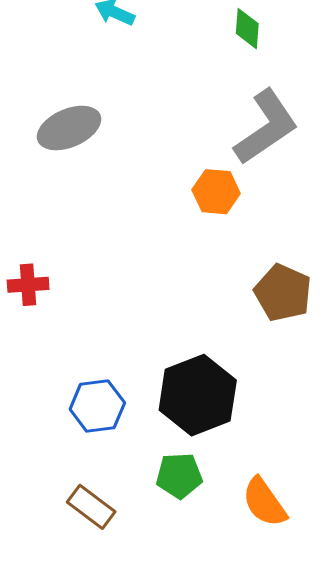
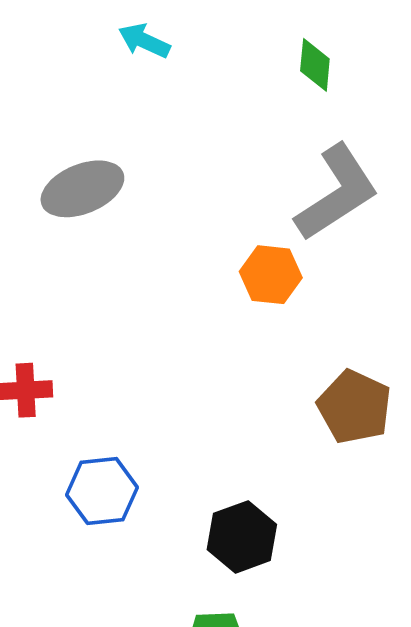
black hexagon: (198, 395) -> (242, 537), size x0.7
blue hexagon: (97, 406) -> (102, 491), moved

